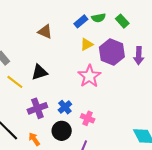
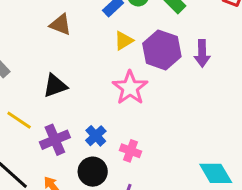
yellow line: (15, 82) -> (19, 120), moved

